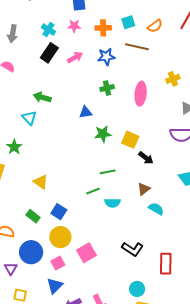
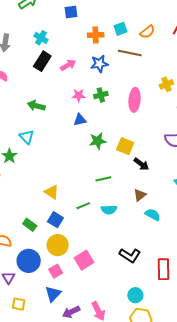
pink star: (74, 26) -> (79, 95), moved
cyan triangle: (29, 118) -> (27, 137), moved
yellow triangle: (41, 182) -> (52, 192), moved
green line: (93, 191) -> (83, 206), moved

